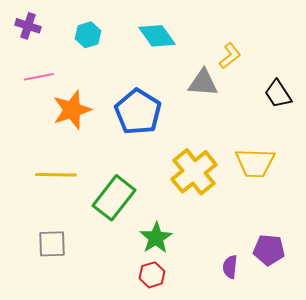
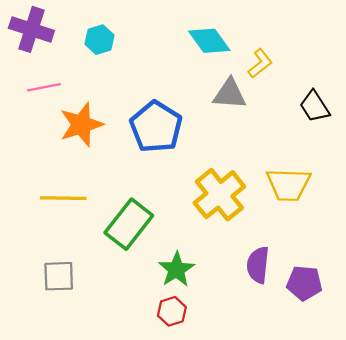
purple cross: (28, 26) -> (31, 29), size x1.5
cyan diamond: (157, 36) -> (209, 41), moved
purple semicircle: (230, 267) -> (258, 265), moved, size x1.4

